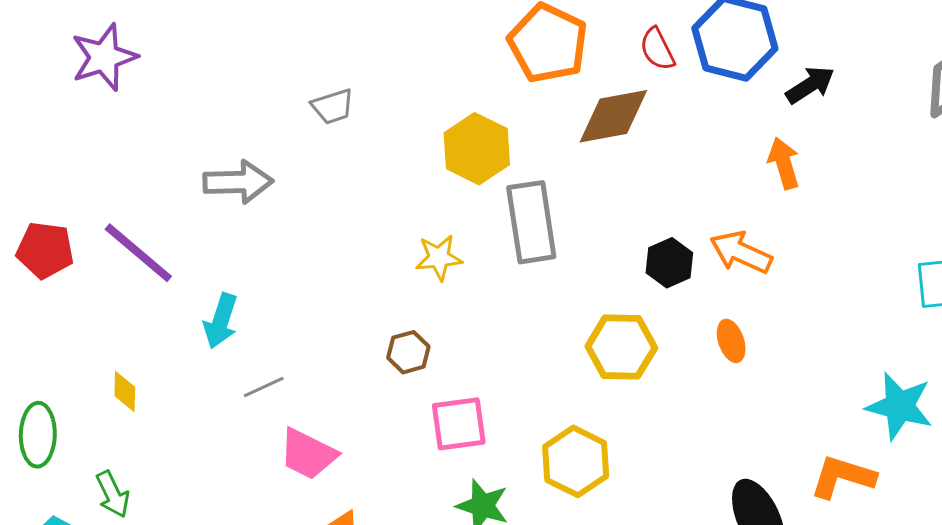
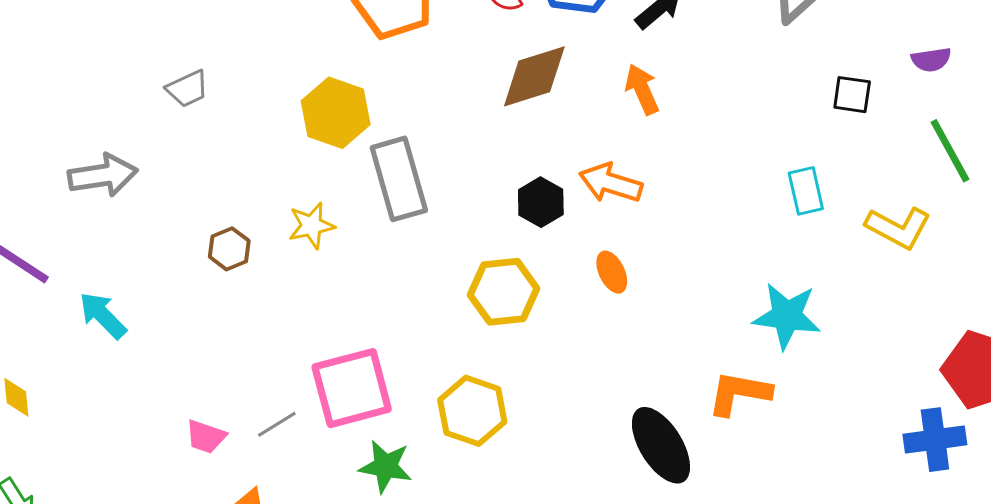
brown diamond: (613, 116) -> (534, 76), moved
cyan arrow: (221, 321) -> (103, 315), turned 124
brown hexagon: (408, 352) -> (229, 249), moved
gray line: (264, 387) -> (277, 424), moved
pink square: (459, 424) -> (352, 388), size x1.4
pink trapezoid: (308, 454) -> (206, 437), size x0.7

